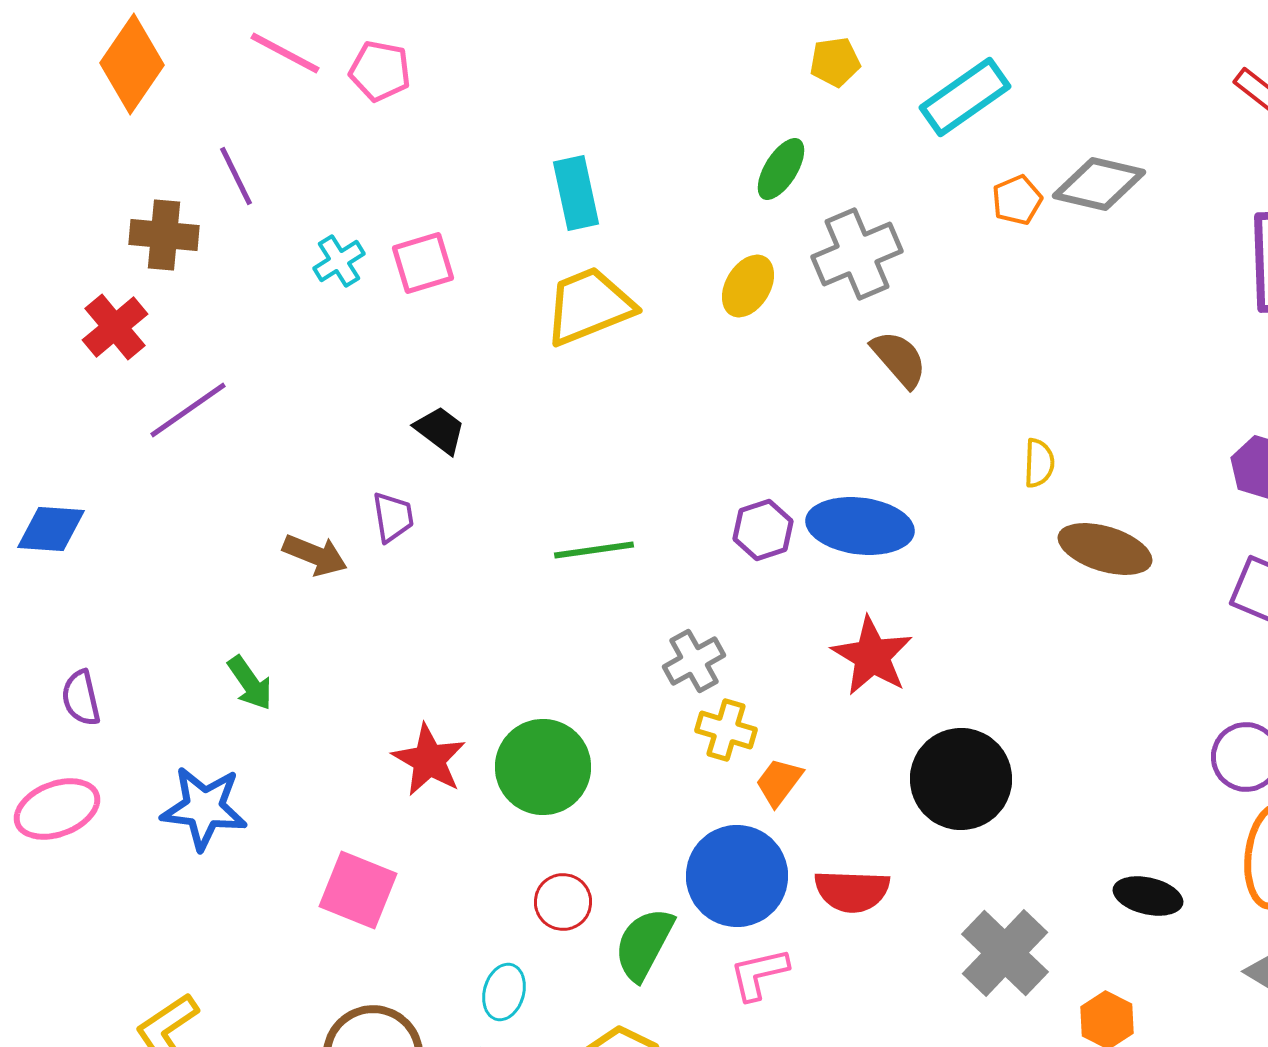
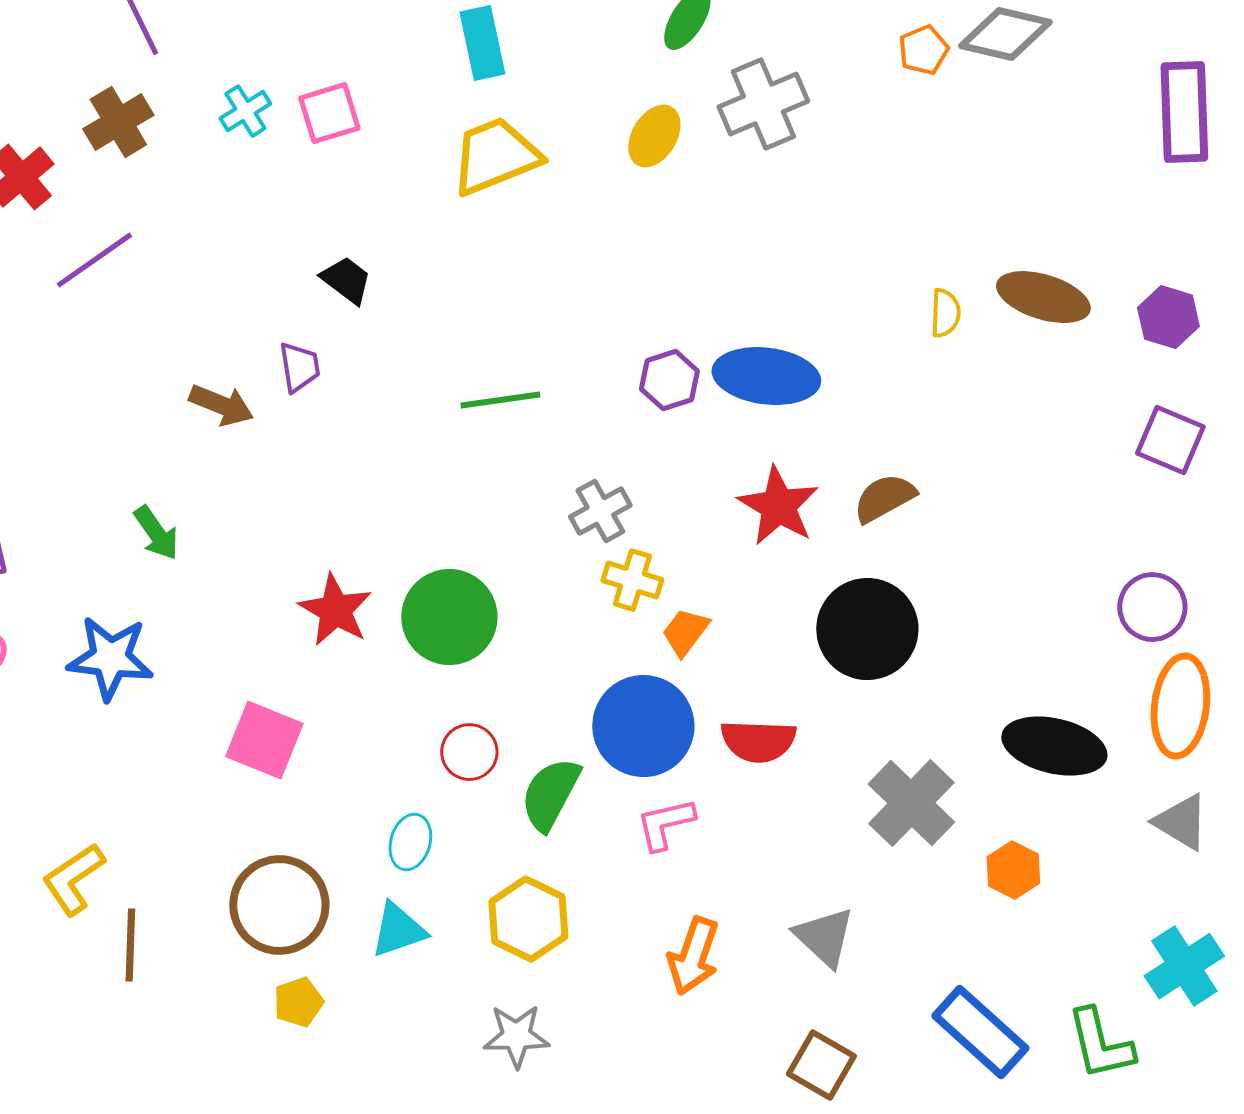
brown cross: (164, 235) -> (118, 122), moved, turned -36
brown semicircle: (899, 359) -> (884, 498), moved, turned -78
brown ellipse: (1105, 549) -> (1043, 297), moved
black ellipse: (1148, 896) -> (1054, 746), size x1.5

